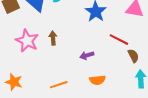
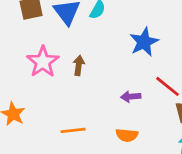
purple arrow: (87, 55) -> (131, 97), moved

